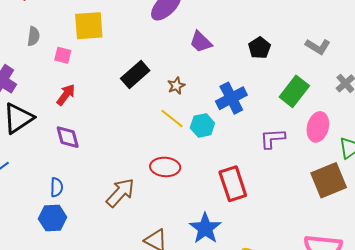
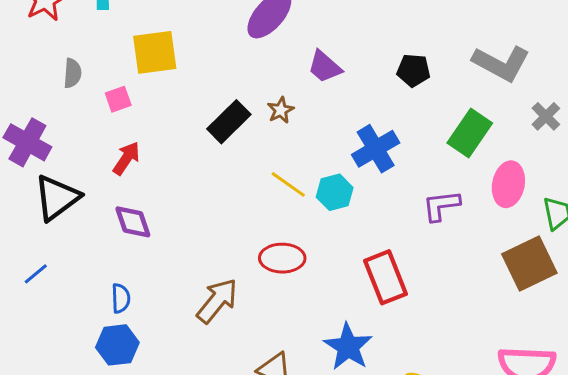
gray L-shape: (318, 47) -> (501, 63), size x1.5
black pentagon: (259, 48) -> (413, 70), turned -30
pink square: (63, 55) -> (118, 99), turned -30
brown star: (176, 86) -> (281, 110), moved

